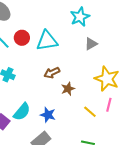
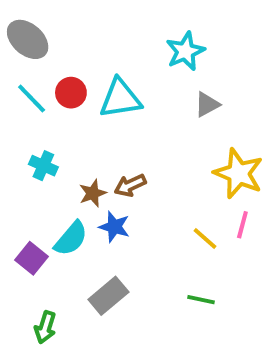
brown arrow: (52, 73) -> (130, 185), moved
brown star: (68, 89) -> (93, 193), moved
blue star: (48, 115) -> (114, 227), moved

